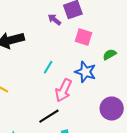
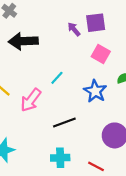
pink arrow: (63, 90) -> (31, 100), moved
black line: (49, 116) -> (64, 122), moved

